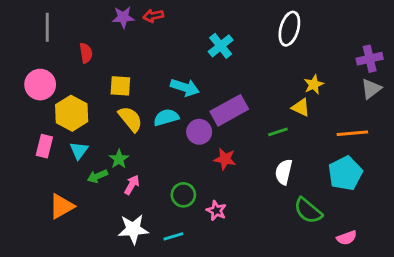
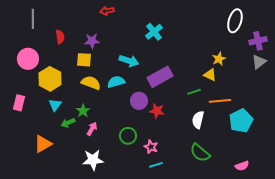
purple star: (123, 17) -> (92, 41), moved
white ellipse: (289, 29) -> (235, 21), moved
yellow semicircle: (130, 119) -> (91, 83), turned -30
purple circle: (199, 132) -> (139, 101), moved
orange line: (352, 133) -> (220, 101), moved
pink rectangle: (44, 146) -> (19, 103), moved
green semicircle: (308, 211) -> (200, 153), moved
cyan line: (173, 236) -> (156, 165), moved

